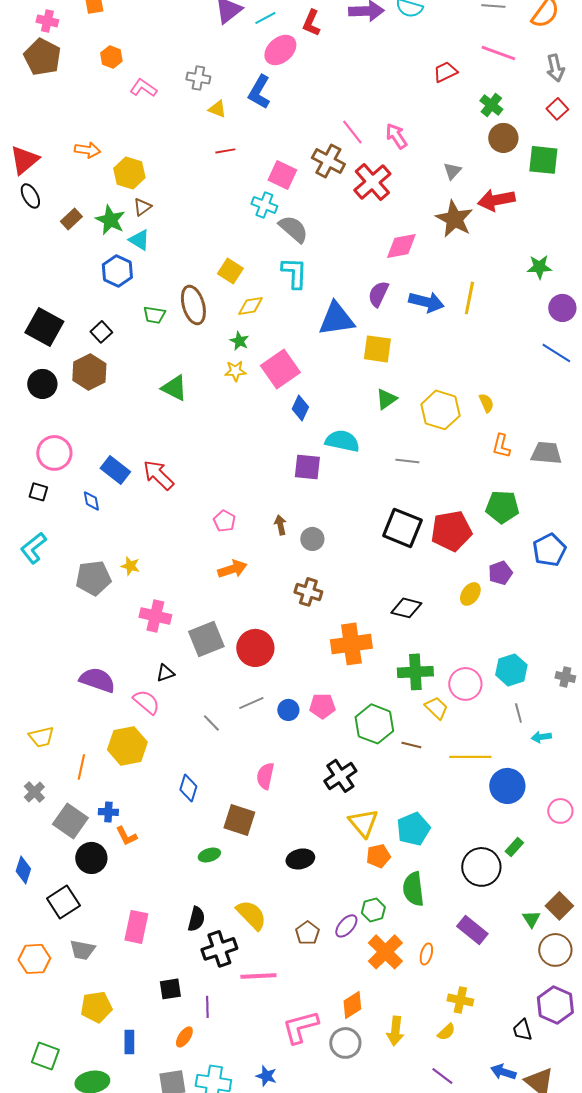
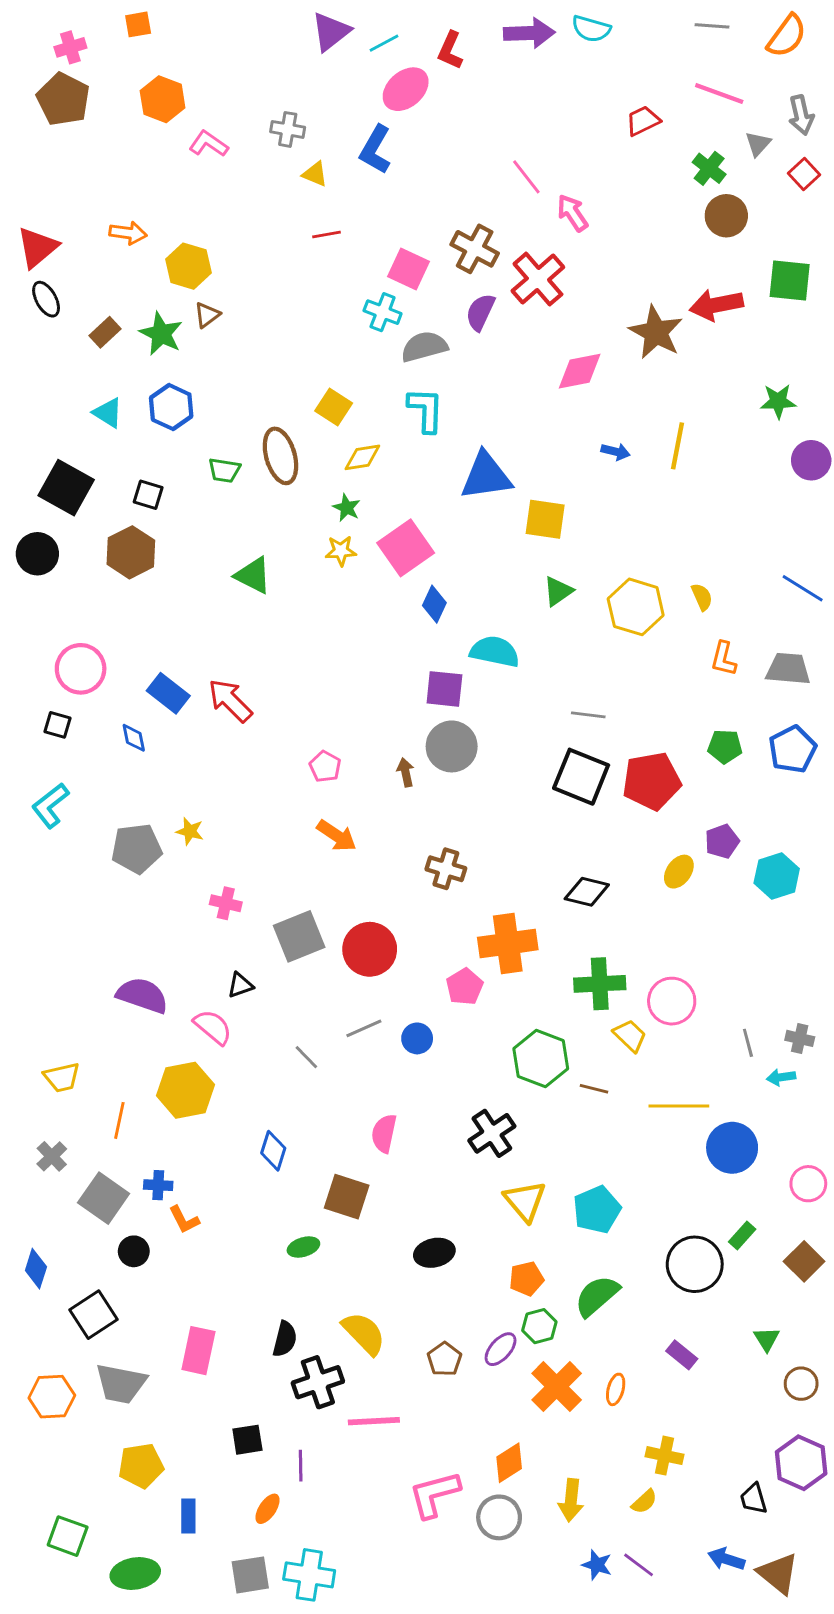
pink cross: (47, 21) -> (70, 47), turned -30
orange hexagon: (111, 57) -> (163, 99), size x1.4
pink line: (352, 132) -> (526, 177), moved
green square: (543, 160) -> (790, 280), moved
gray triangle: (452, 171) -> (758, 144), moved
gray semicircle: (293, 229) -> (424, 347), turned -56
cyan triangle: (139, 240) -> (108, 413), moved
purple semicircle: (378, 294) -> (480, 312), moved
blue arrow: (426, 302) -> (616, 452), size x0.6
black square: (101, 332) -> (148, 495), turned -30
blue line: (556, 353) -> (803, 588), moved
black circle: (42, 384) -> (37, 554), moved
gray line: (407, 461) -> (588, 715), moved
green pentagon: (502, 507) -> (725, 746), size x0.7
gray circle: (312, 539) -> (452, 746), moved, size x1.5
blue pentagon: (549, 550) -> (792, 749), moved
orange arrow: (232, 569) -> (337, 836), turned 52
pink cross: (155, 616) -> (226, 903), size x0.7
cyan hexagon: (511, 670) -> (777, 876), moved
gray cross: (565, 677) -> (800, 1038), moved
pink pentagon: (322, 706) -> (465, 987), moved, turned -30
orange pentagon: (378, 856) -> (526, 1279), moved
black circle: (91, 858) -> (134, 1251), size x0.7
green semicircle: (413, 889) -> (597, 1296), turned 56
brown square: (559, 906) -> (804, 1261), moved
purple rectangle: (472, 930) -> (682, 1355), size x0.7
gray trapezoid: (82, 950) -> (121, 1384), size x1.4
brown circle: (555, 950) -> (801, 1384), size x0.7
blue star: (266, 1076) -> (597, 1565), moved

